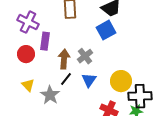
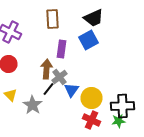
purple rectangle: (45, 41) -> (62, 49), moved
gray cross: (85, 56) -> (60, 77), moved
yellow circle: (121, 81) -> (92, 98), moved

